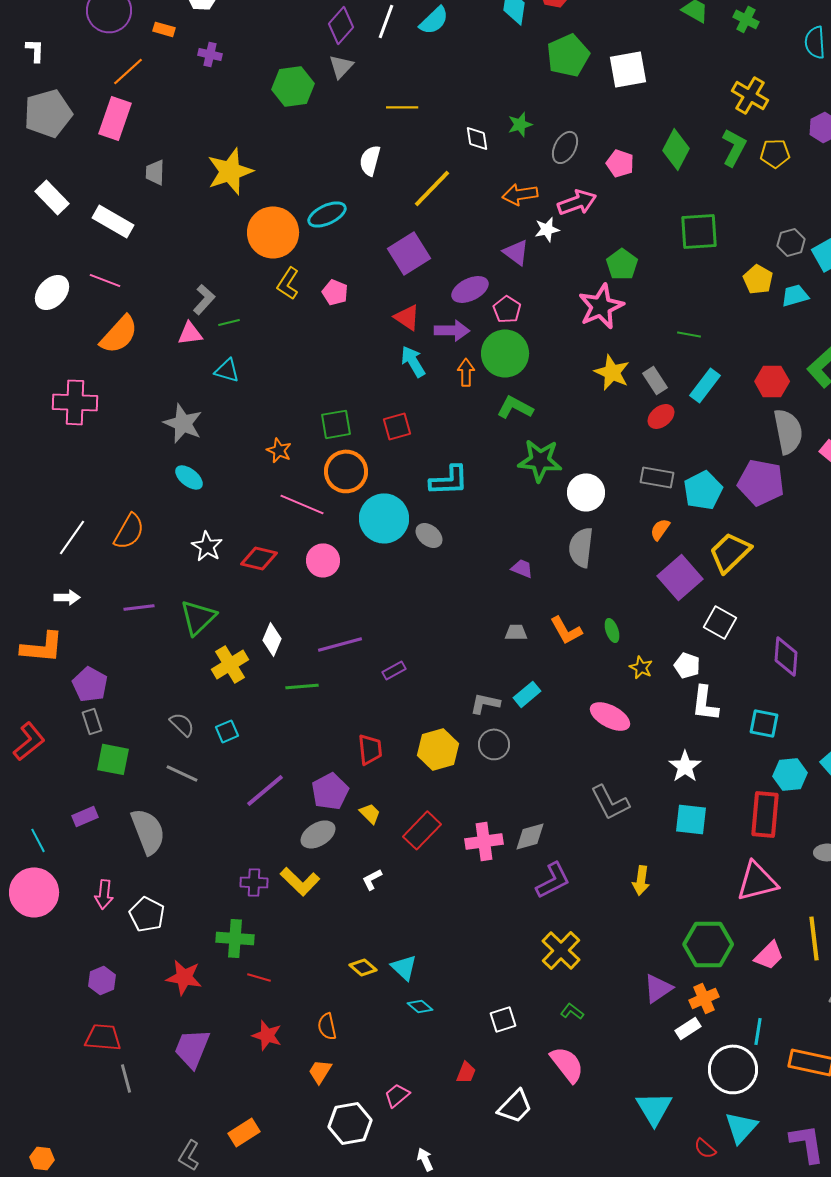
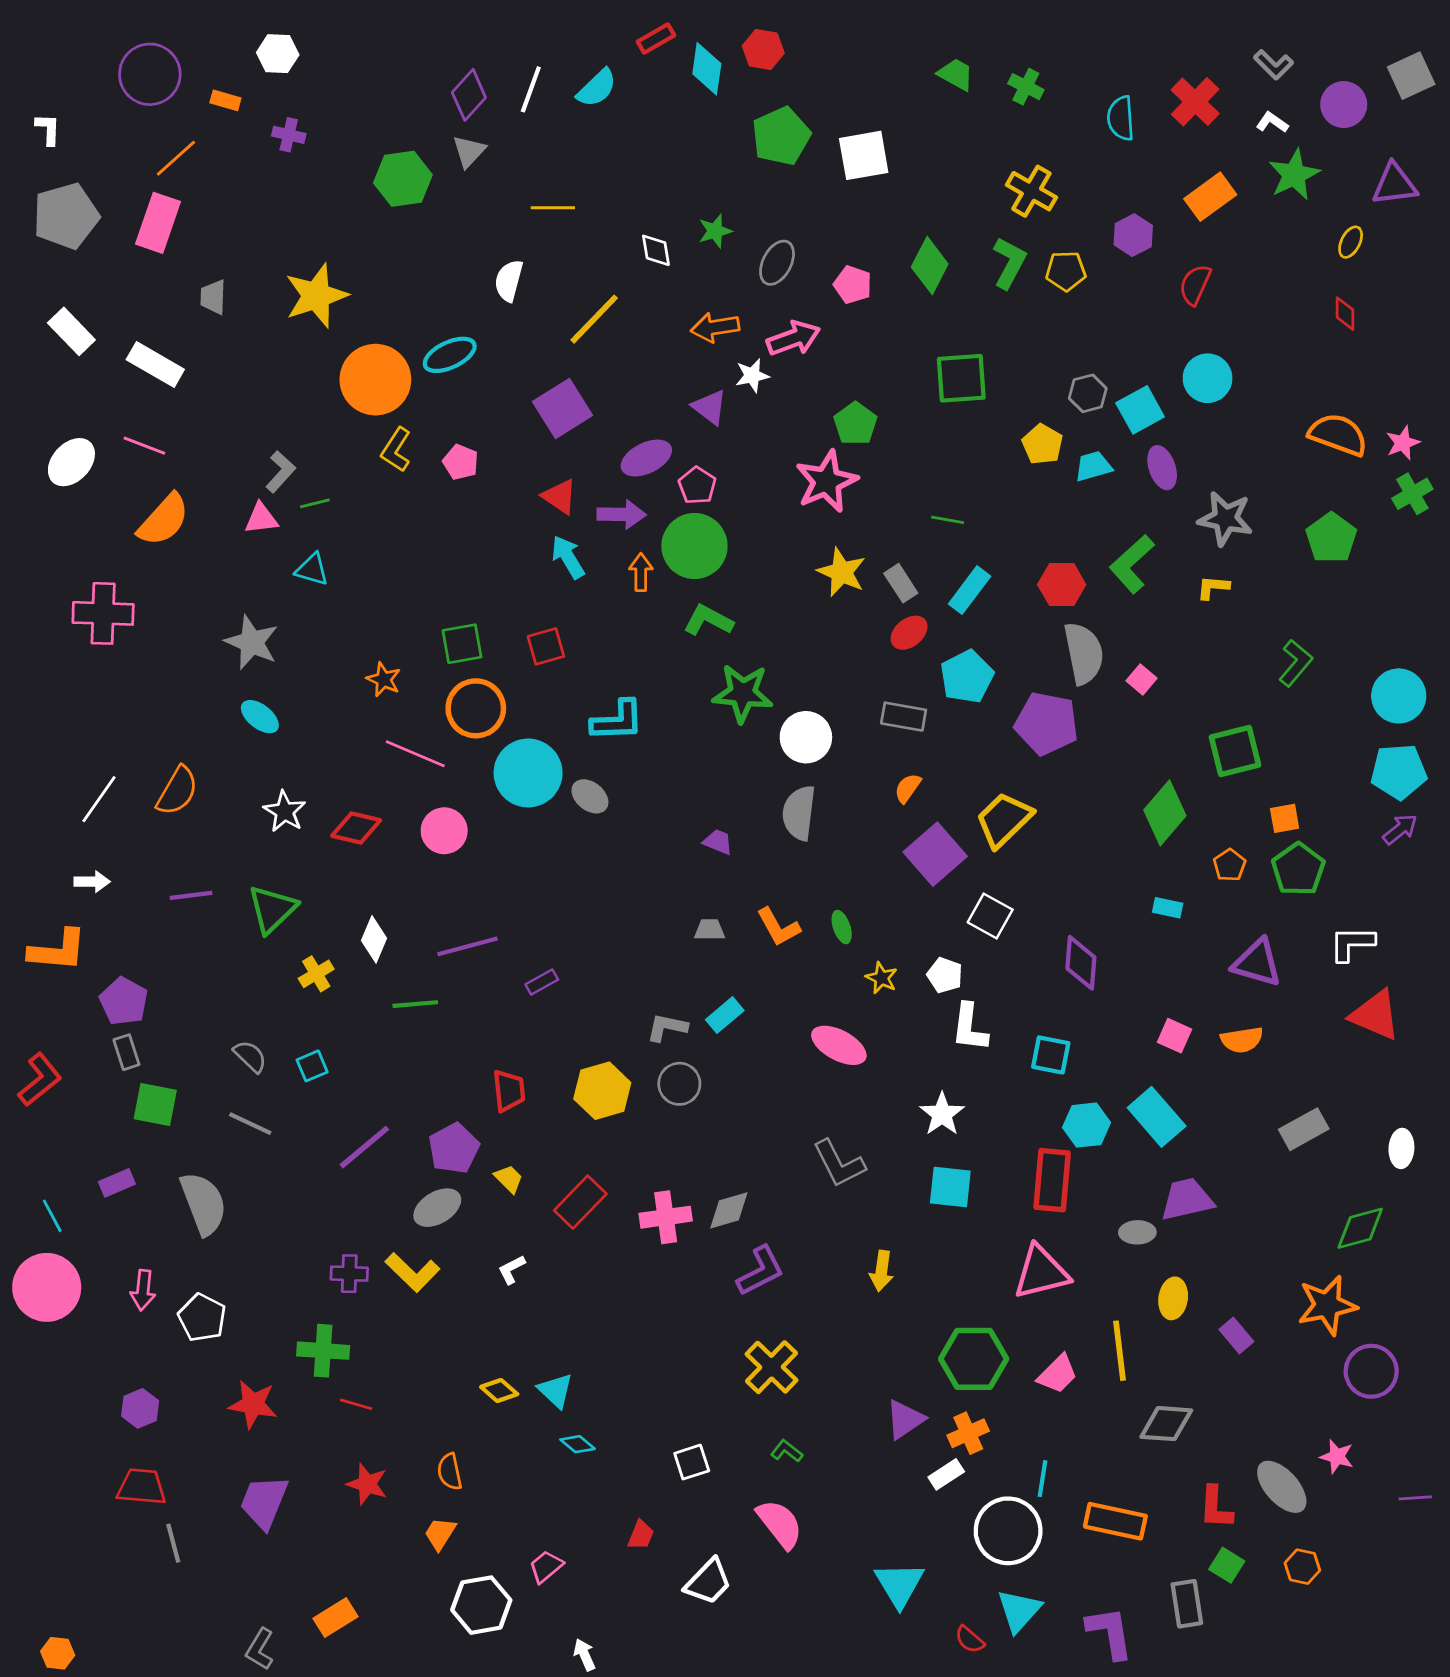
cyan pentagon: (703, 490) -> (967, 677), moved
yellow cross: (230, 664) -> (316, 974), size x0.7

